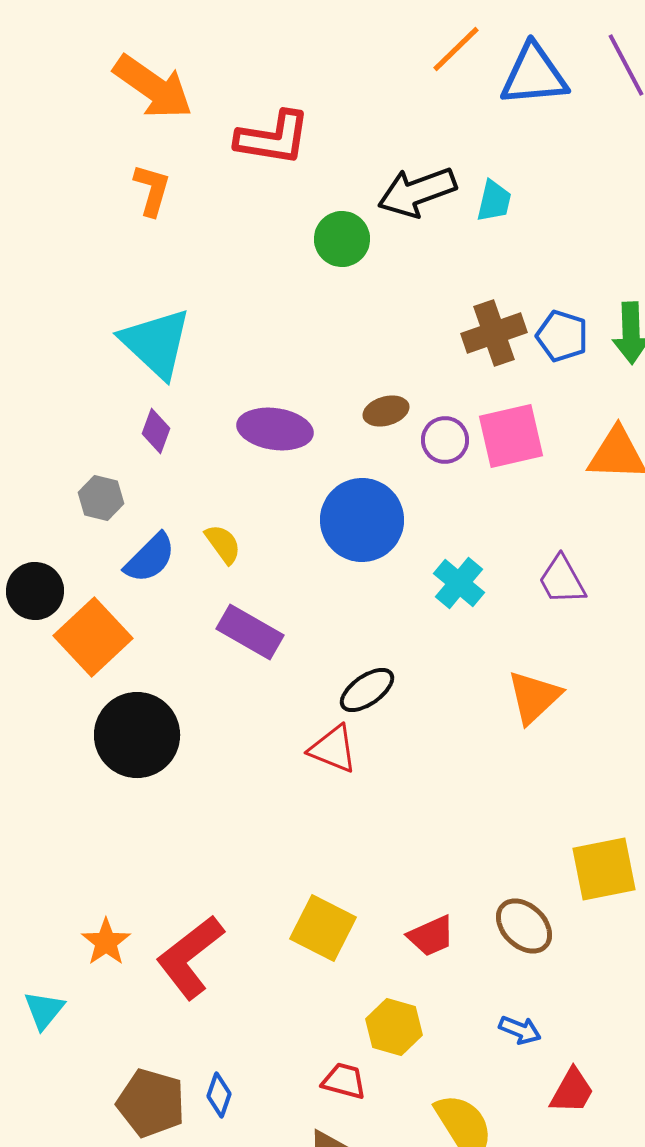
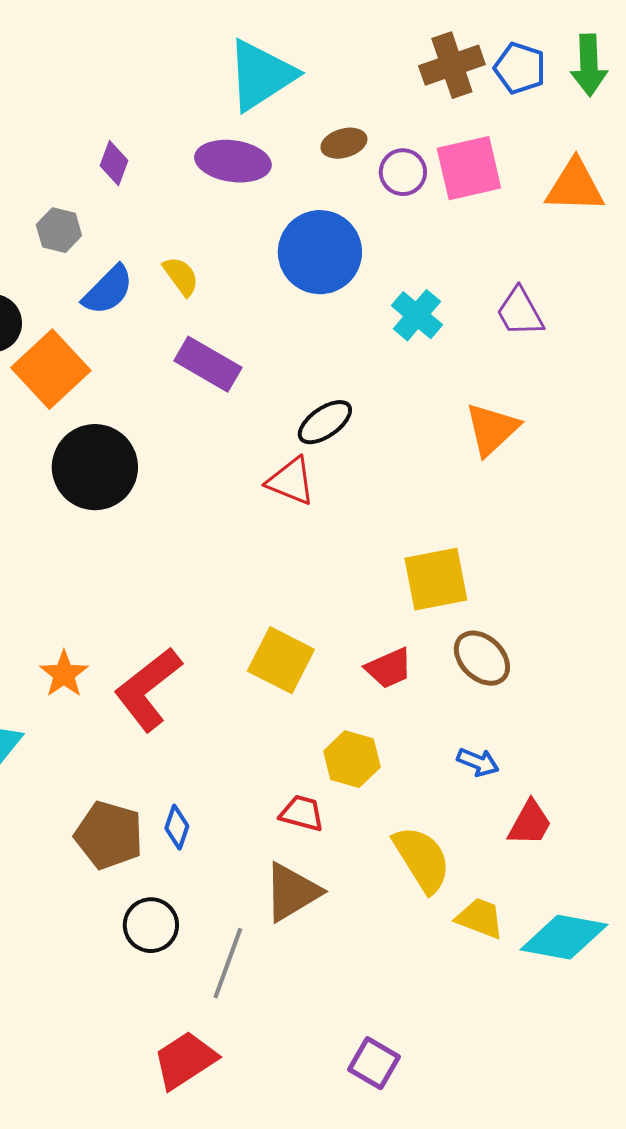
cyan triangle: (156, 343) -> (261, 75), moved, turned 44
yellow square: (604, 869) -> (436, 579), moved

